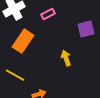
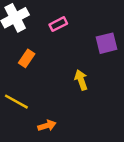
orange rectangle: (23, 41) -> (27, 58), size x0.6

